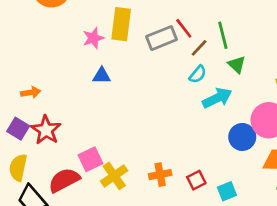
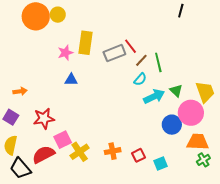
green line: (223, 35) -> (158, 62), moved
green triangle: (237, 65) -> (176, 91), moved
red star: (46, 130) -> (44, 118), moved, turned 30

